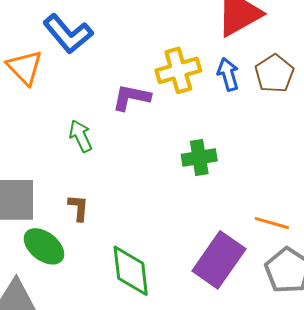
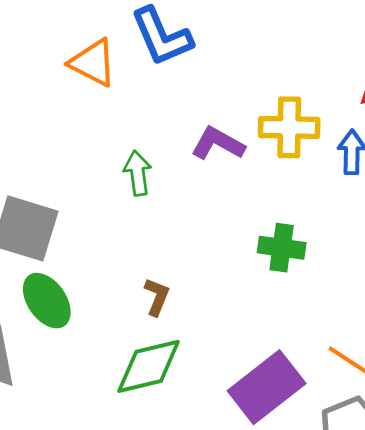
orange triangle: (25, 67) -> (93, 63), turned -36
brown L-shape: (78, 208) -> (157, 297), moved
green diamond: (131, 271) -> (149, 366), turned 66

